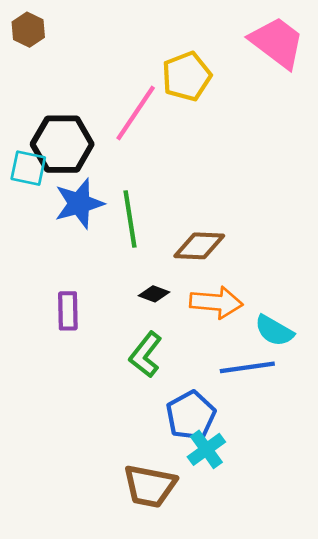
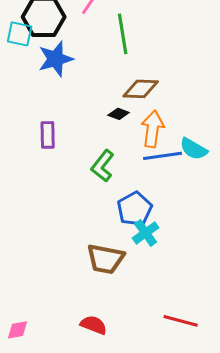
green line: (130, 219) -> (123, 34), moved
black diamond: (154, 294) -> (119, 114), moved
orange arrow: (216, 302) -> (153, 129), turned -87
blue line: (247, 367) -> (163, 156), moved

